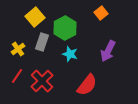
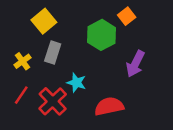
green hexagon: (65, 28) -> (102, 35), moved
cyan star: (70, 54) -> (76, 83), moved
red semicircle: (87, 85) -> (109, 106), turned -140

